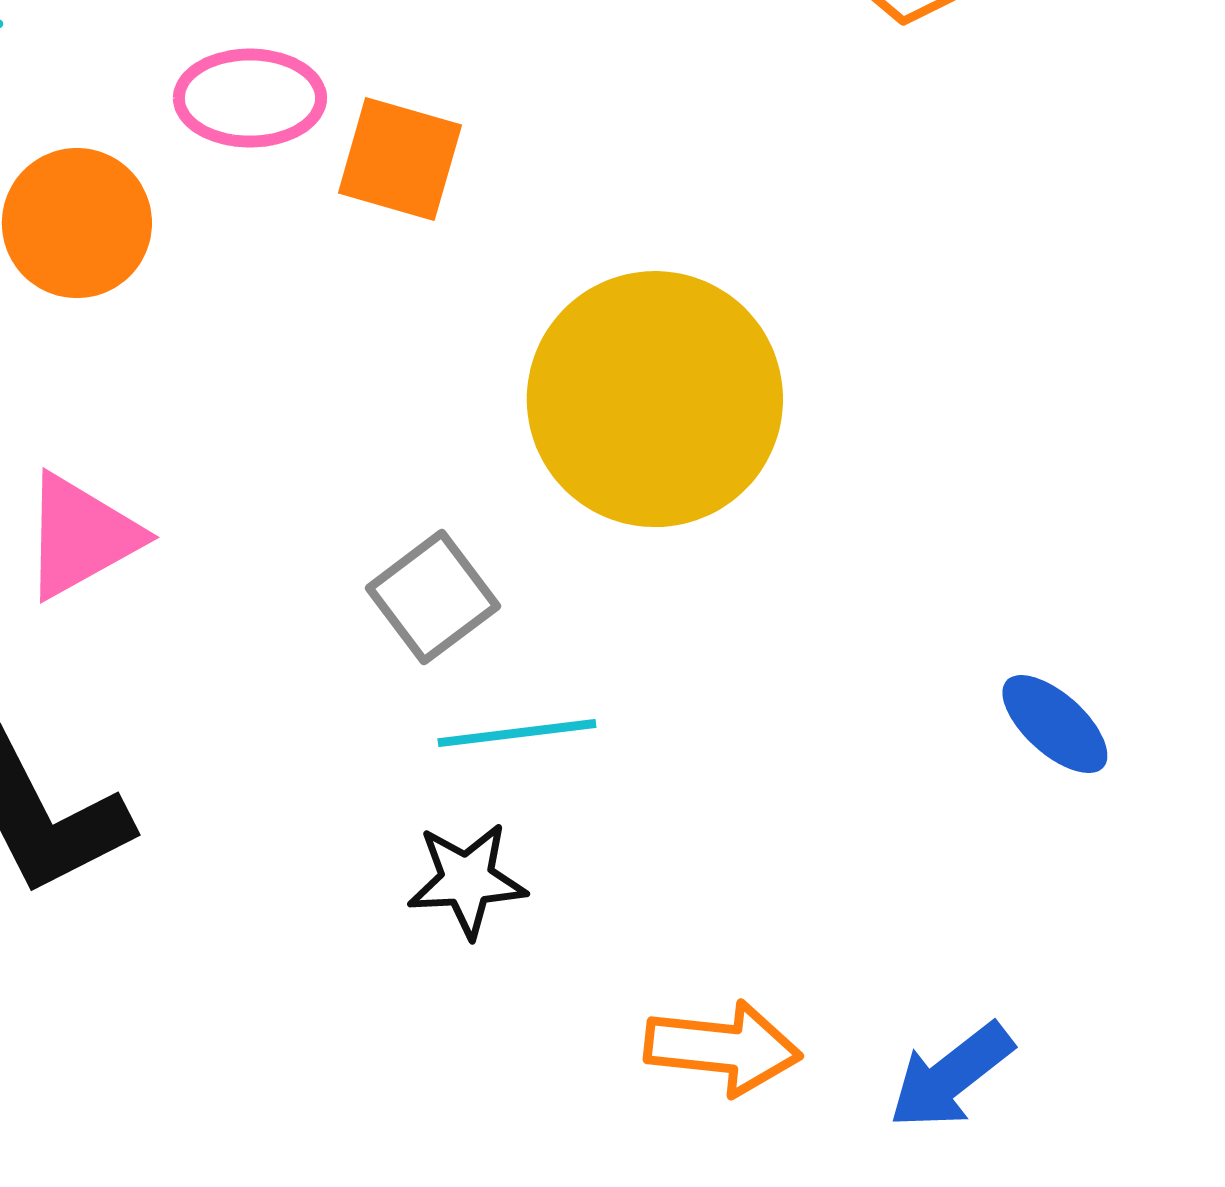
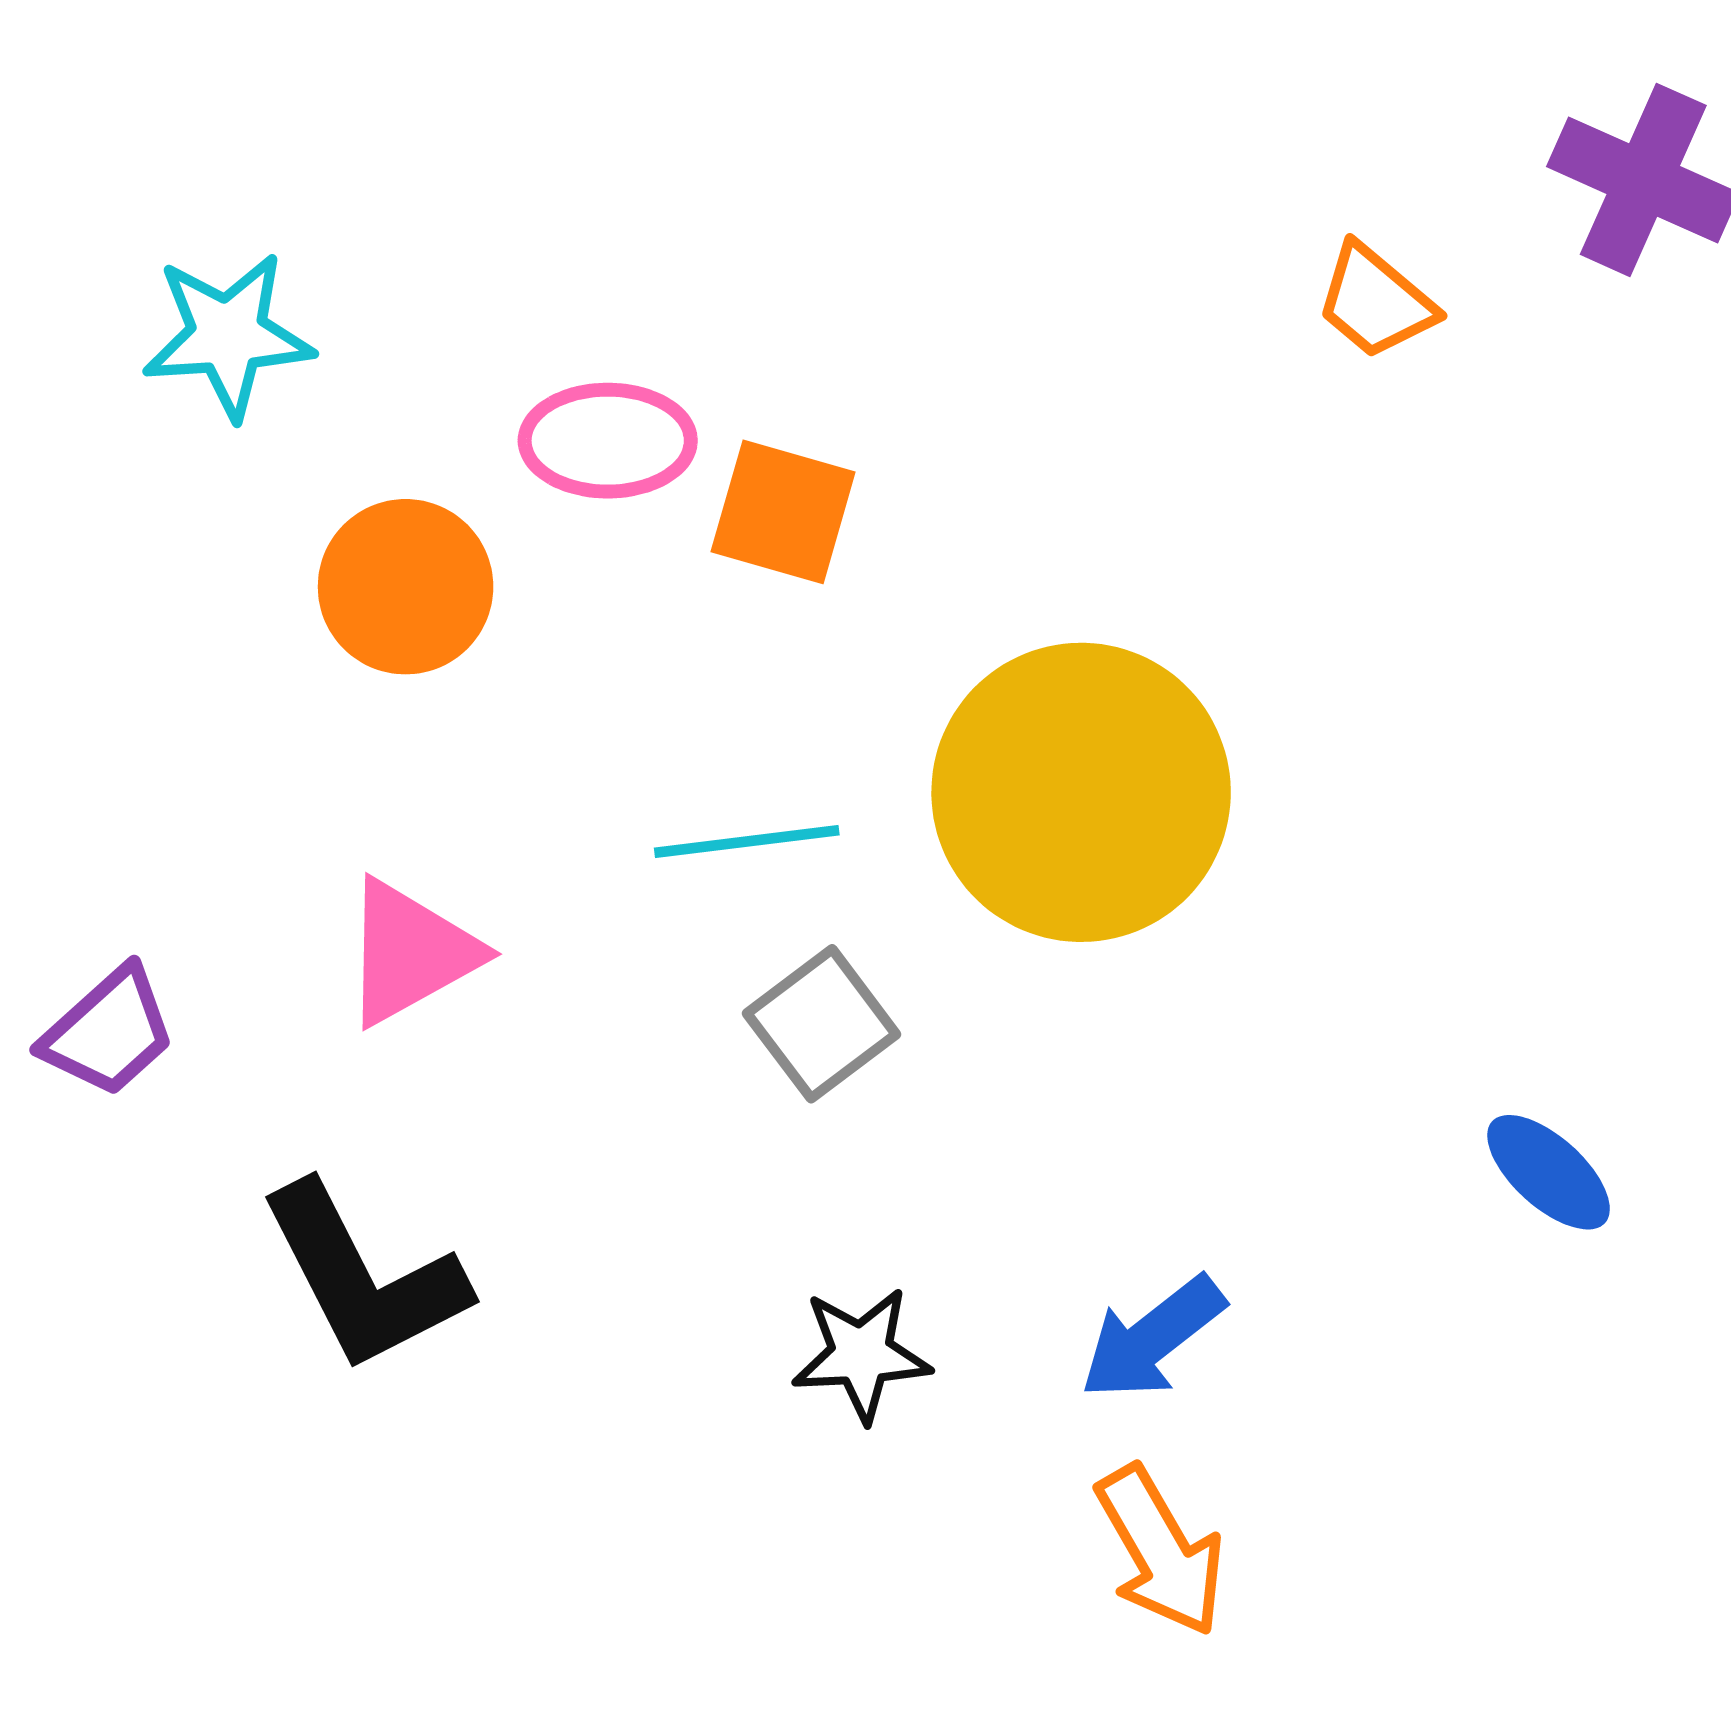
cyan line: (517, 733) -> (747, 841), moved
orange arrow: (723, 1048) -> (1161, 1551), turned 54
blue arrow: (951, 1076) -> (1152, 1338), moved

